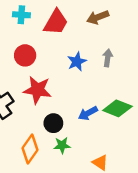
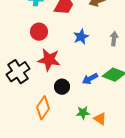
gray arrow: (108, 58) -> (114, 39), moved
green star: (62, 145) -> (83, 113), moved

